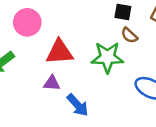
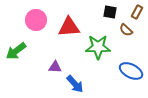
brown semicircle: (129, 35) -> (126, 30), moved
red triangle: (60, 52) -> (69, 27), moved

